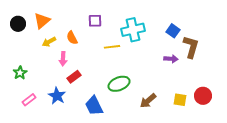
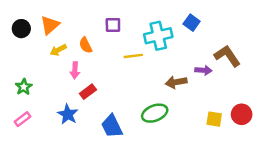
blue square: (173, 31) -> (192, 23), moved
brown L-shape: (191, 47) -> (227, 56), turned -50
green ellipse: (119, 84) -> (155, 113), moved
pink rectangle: (29, 100) -> (22, 119), moved
brown arrow: (148, 101) -> (176, 82), moved, turned 30

